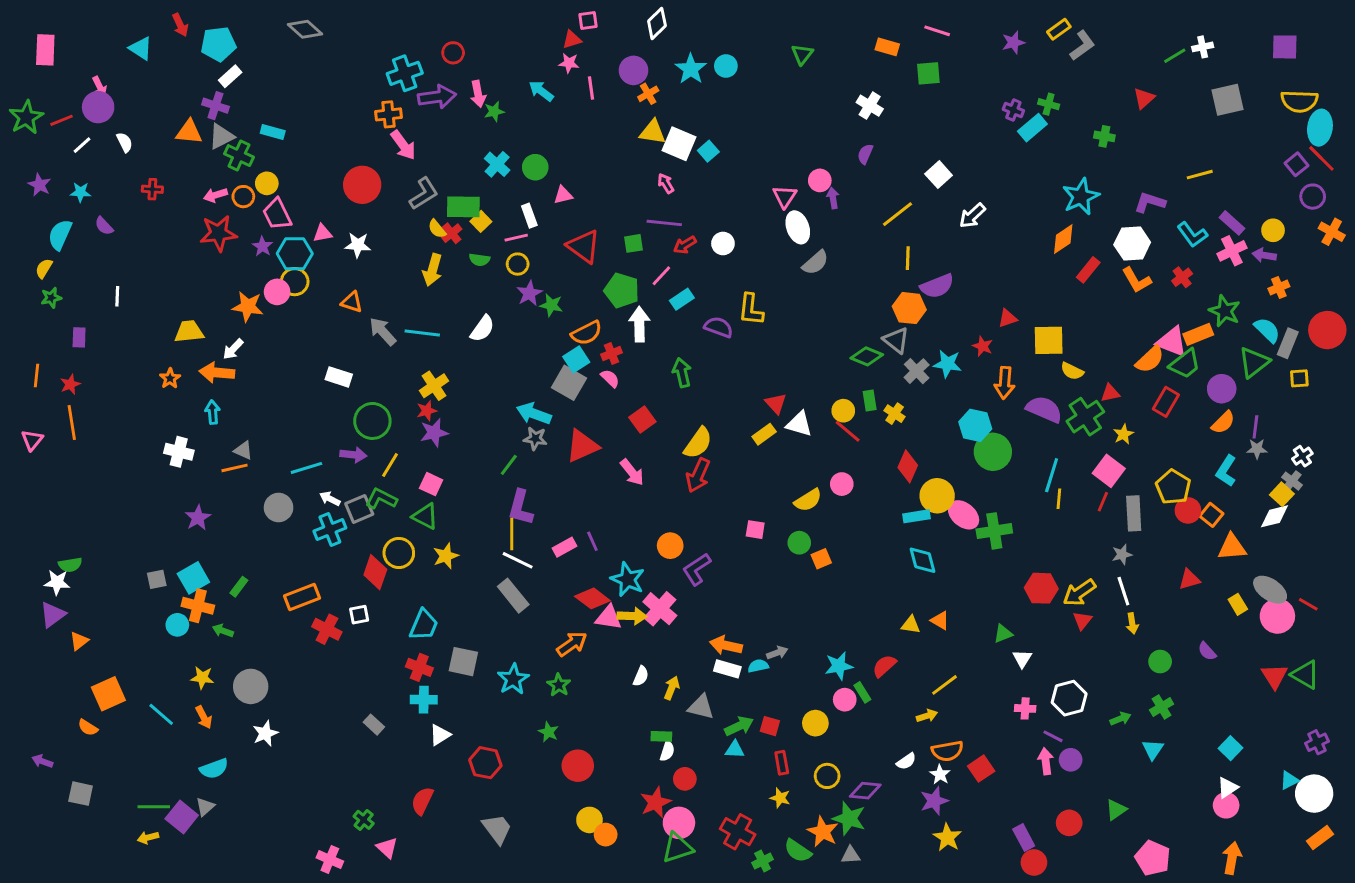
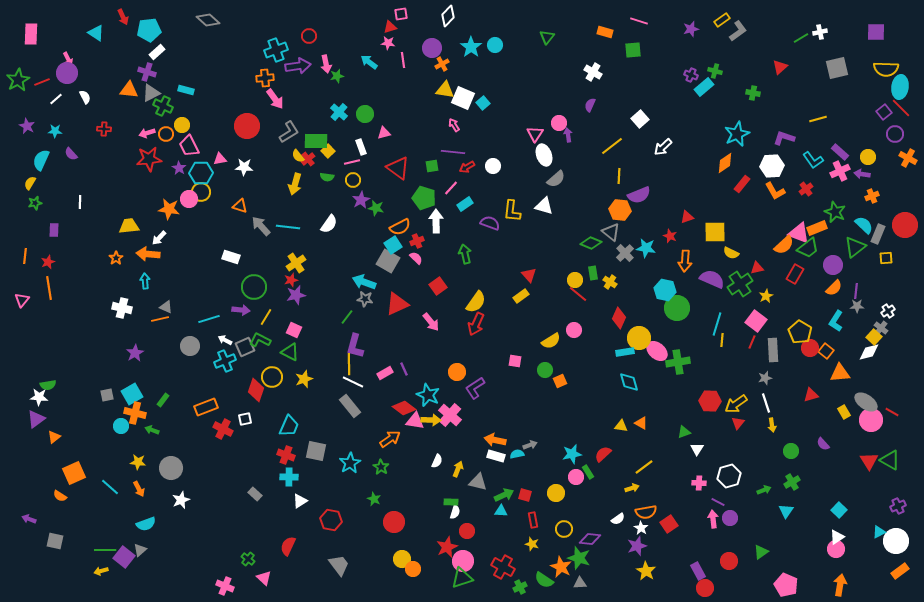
white triangle: (799, 424) -> (544, 206), moved

